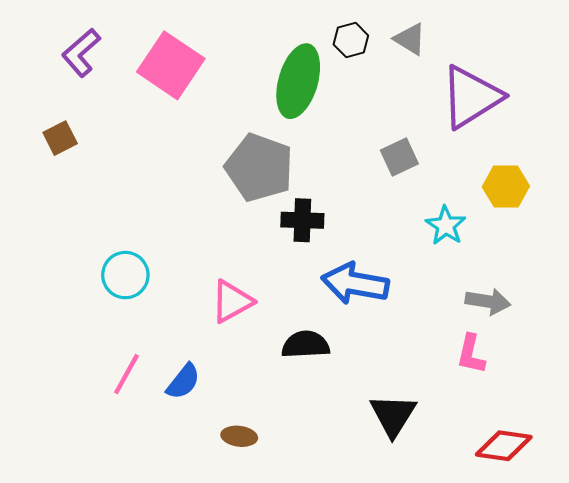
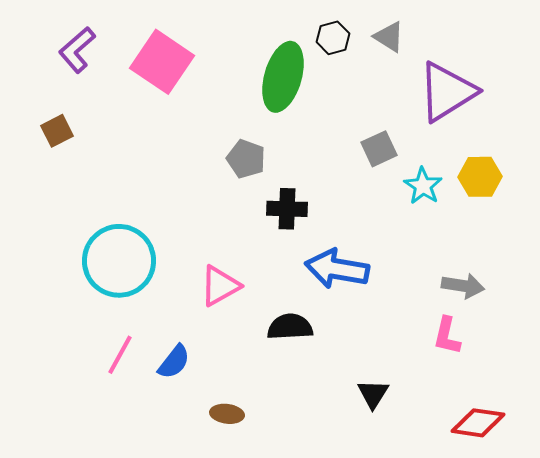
gray pentagon: (259, 168) -> (246, 159), size x0.6
cyan star: (446, 226) -> (423, 186), moved
cyan circle: (125, 275) -> (119, 261), size x1.6
black triangle: (393, 415) -> (373, 394), size x0.7

